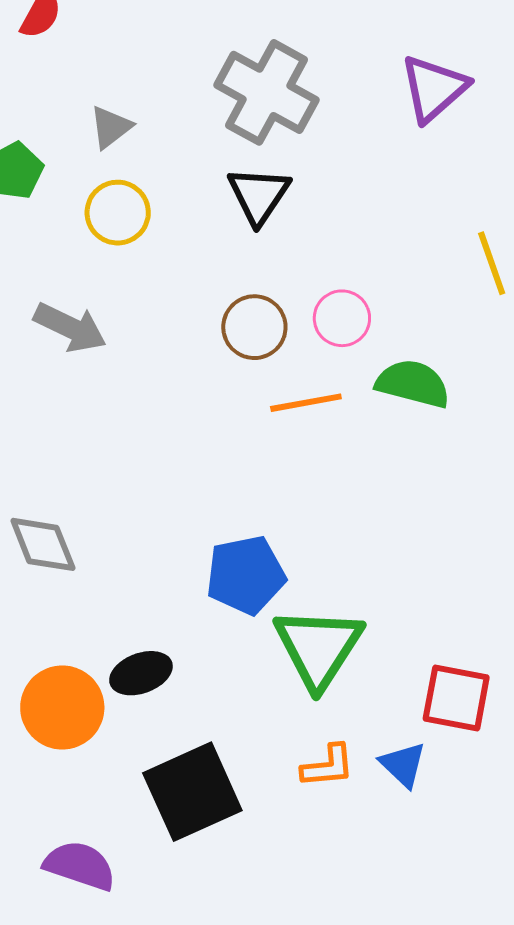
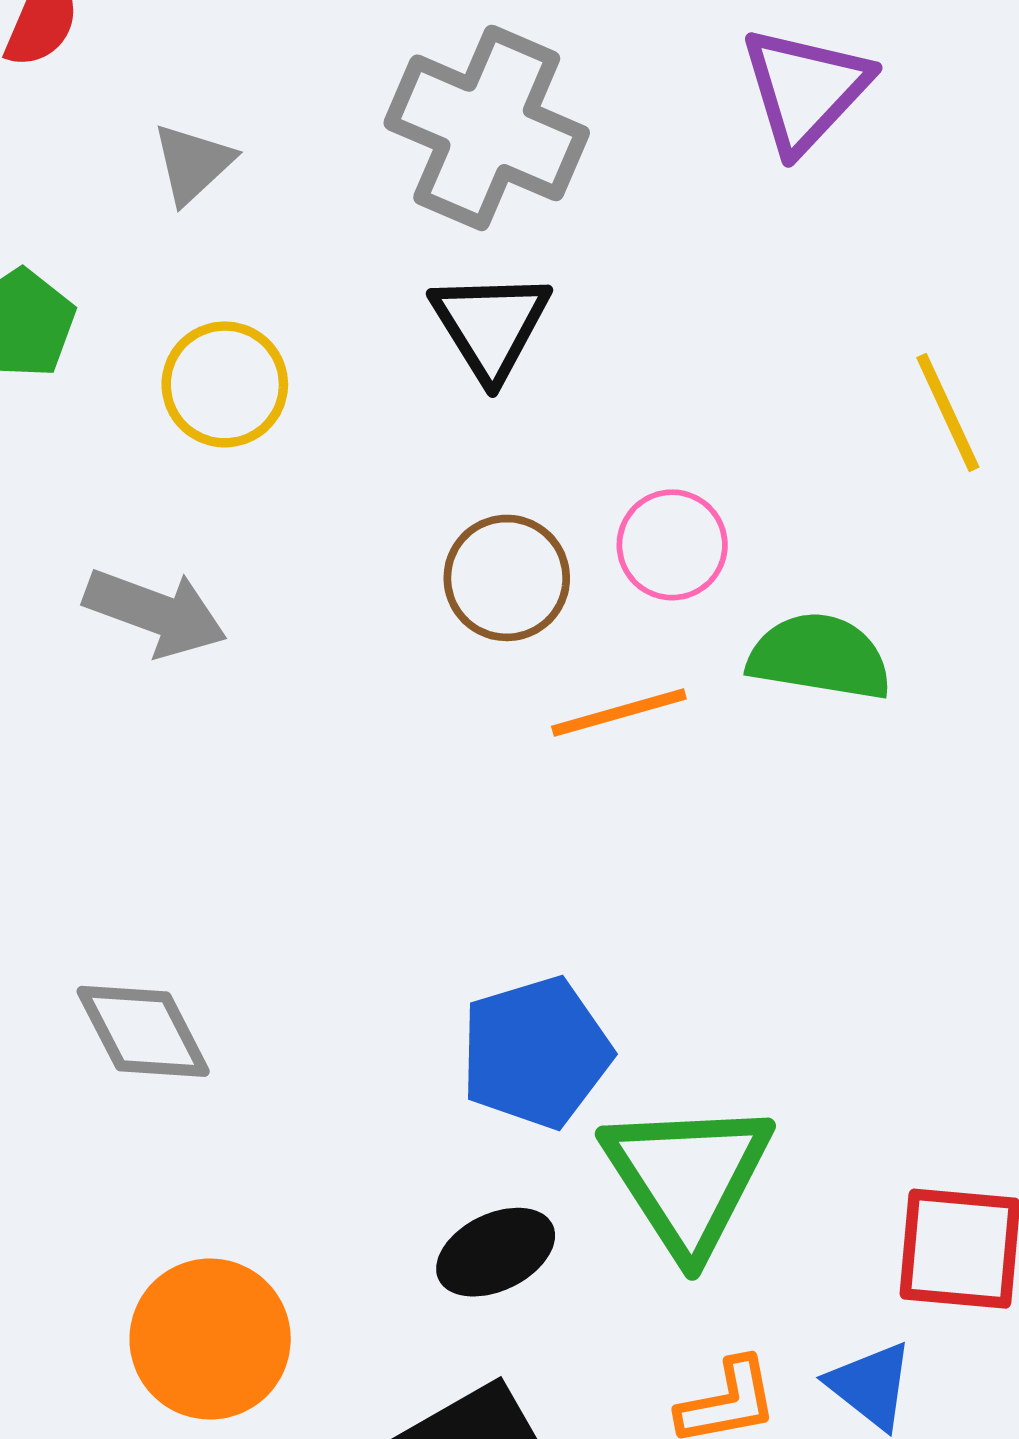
gray triangle: (111, 127) -> (193, 163), moved
black ellipse: (141, 673) -> (496, 1252), moved

